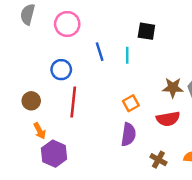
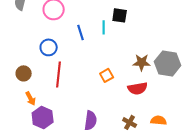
cyan line: (127, 55) -> (104, 27), moved
purple semicircle: (128, 134) -> (91, 120), moved

